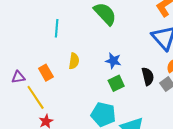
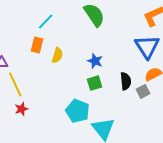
cyan line: (57, 28) -> (46, 21), turned 30
orange rectangle: (46, 73) -> (37, 45), moved, turned 35

